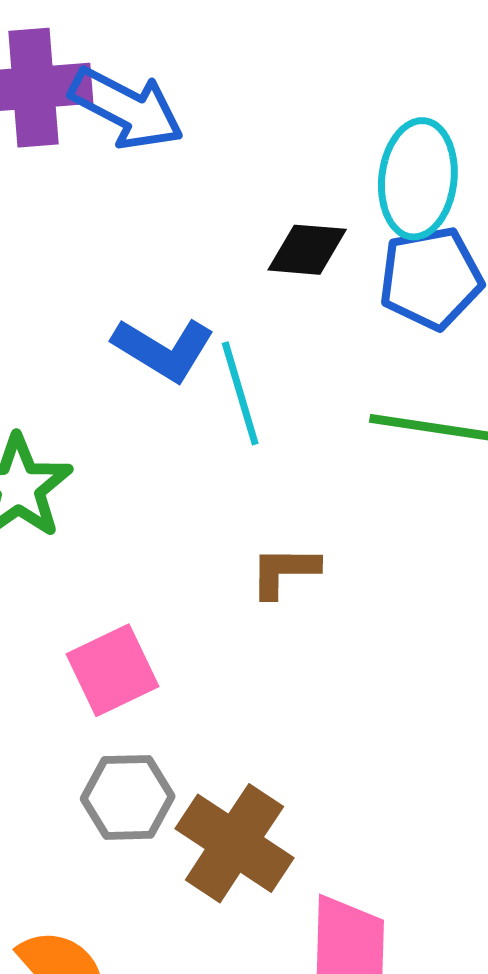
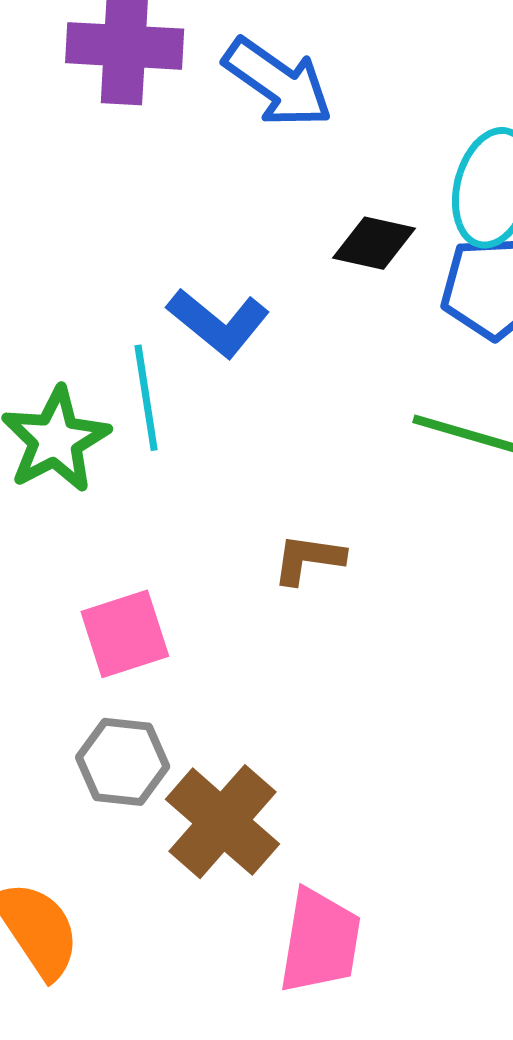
blue arrow: (126, 108) -> (278, 83), moved
cyan line: (240, 393) -> (146, 398), moved

